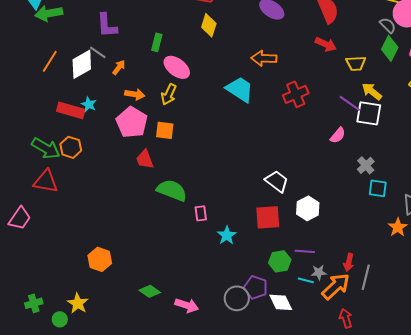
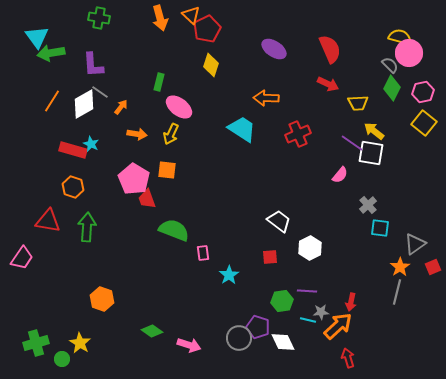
purple L-shape: (107, 25) -> (93, 65), moved
pink pentagon: (132, 122) -> (134, 179), moved
green arrow: (46, 148) -> (87, 227), moved, turned -116
red square: (268, 217) -> (270, 257), size x0.6
gray line: (366, 277) -> (397, 292), moved
green cross: (34, 303) -> (36, 343), size x1.4

